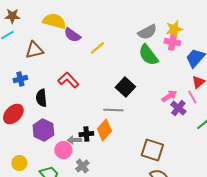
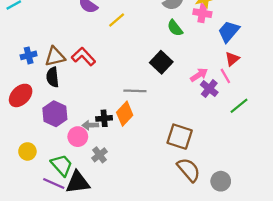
brown triangle: (34, 50) -> (55, 57), moved
green semicircle: (148, 55) -> (175, 28), size x0.7
black square: (125, 87) -> (161, 62), moved

